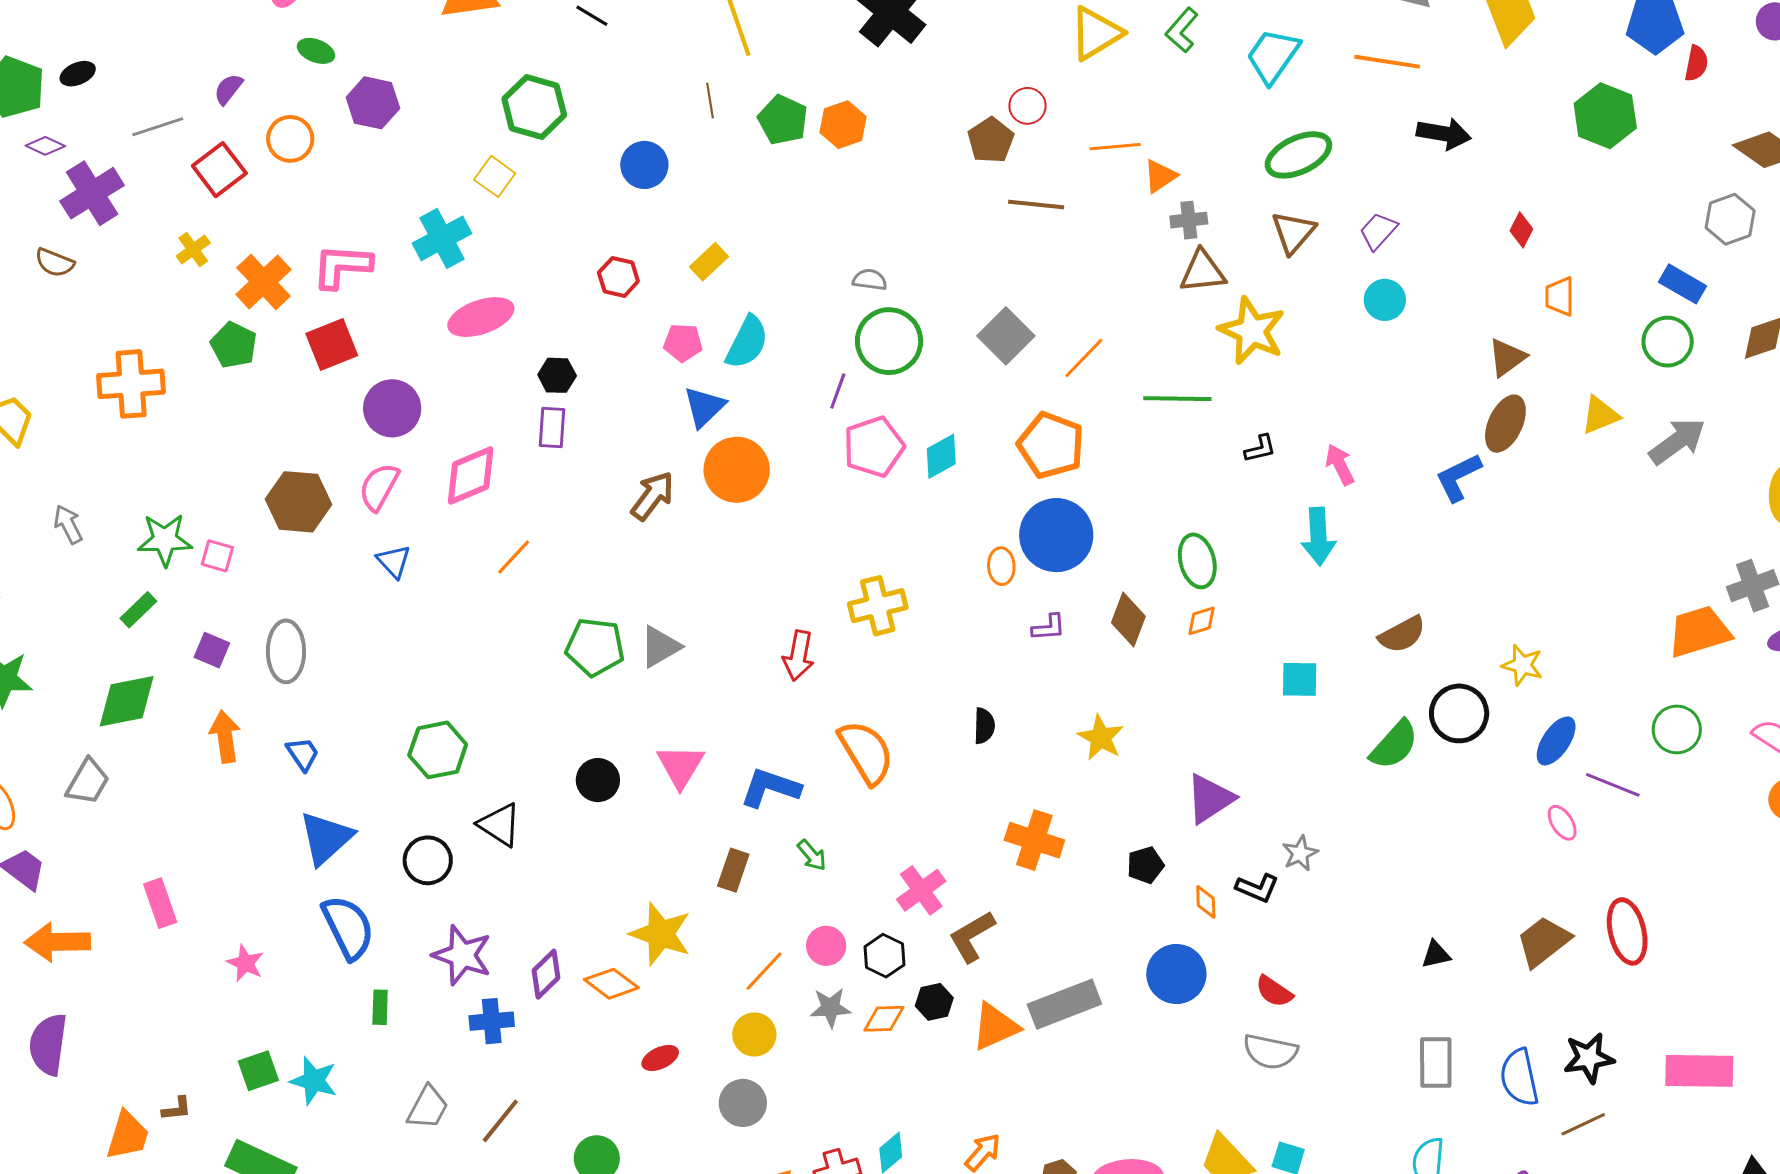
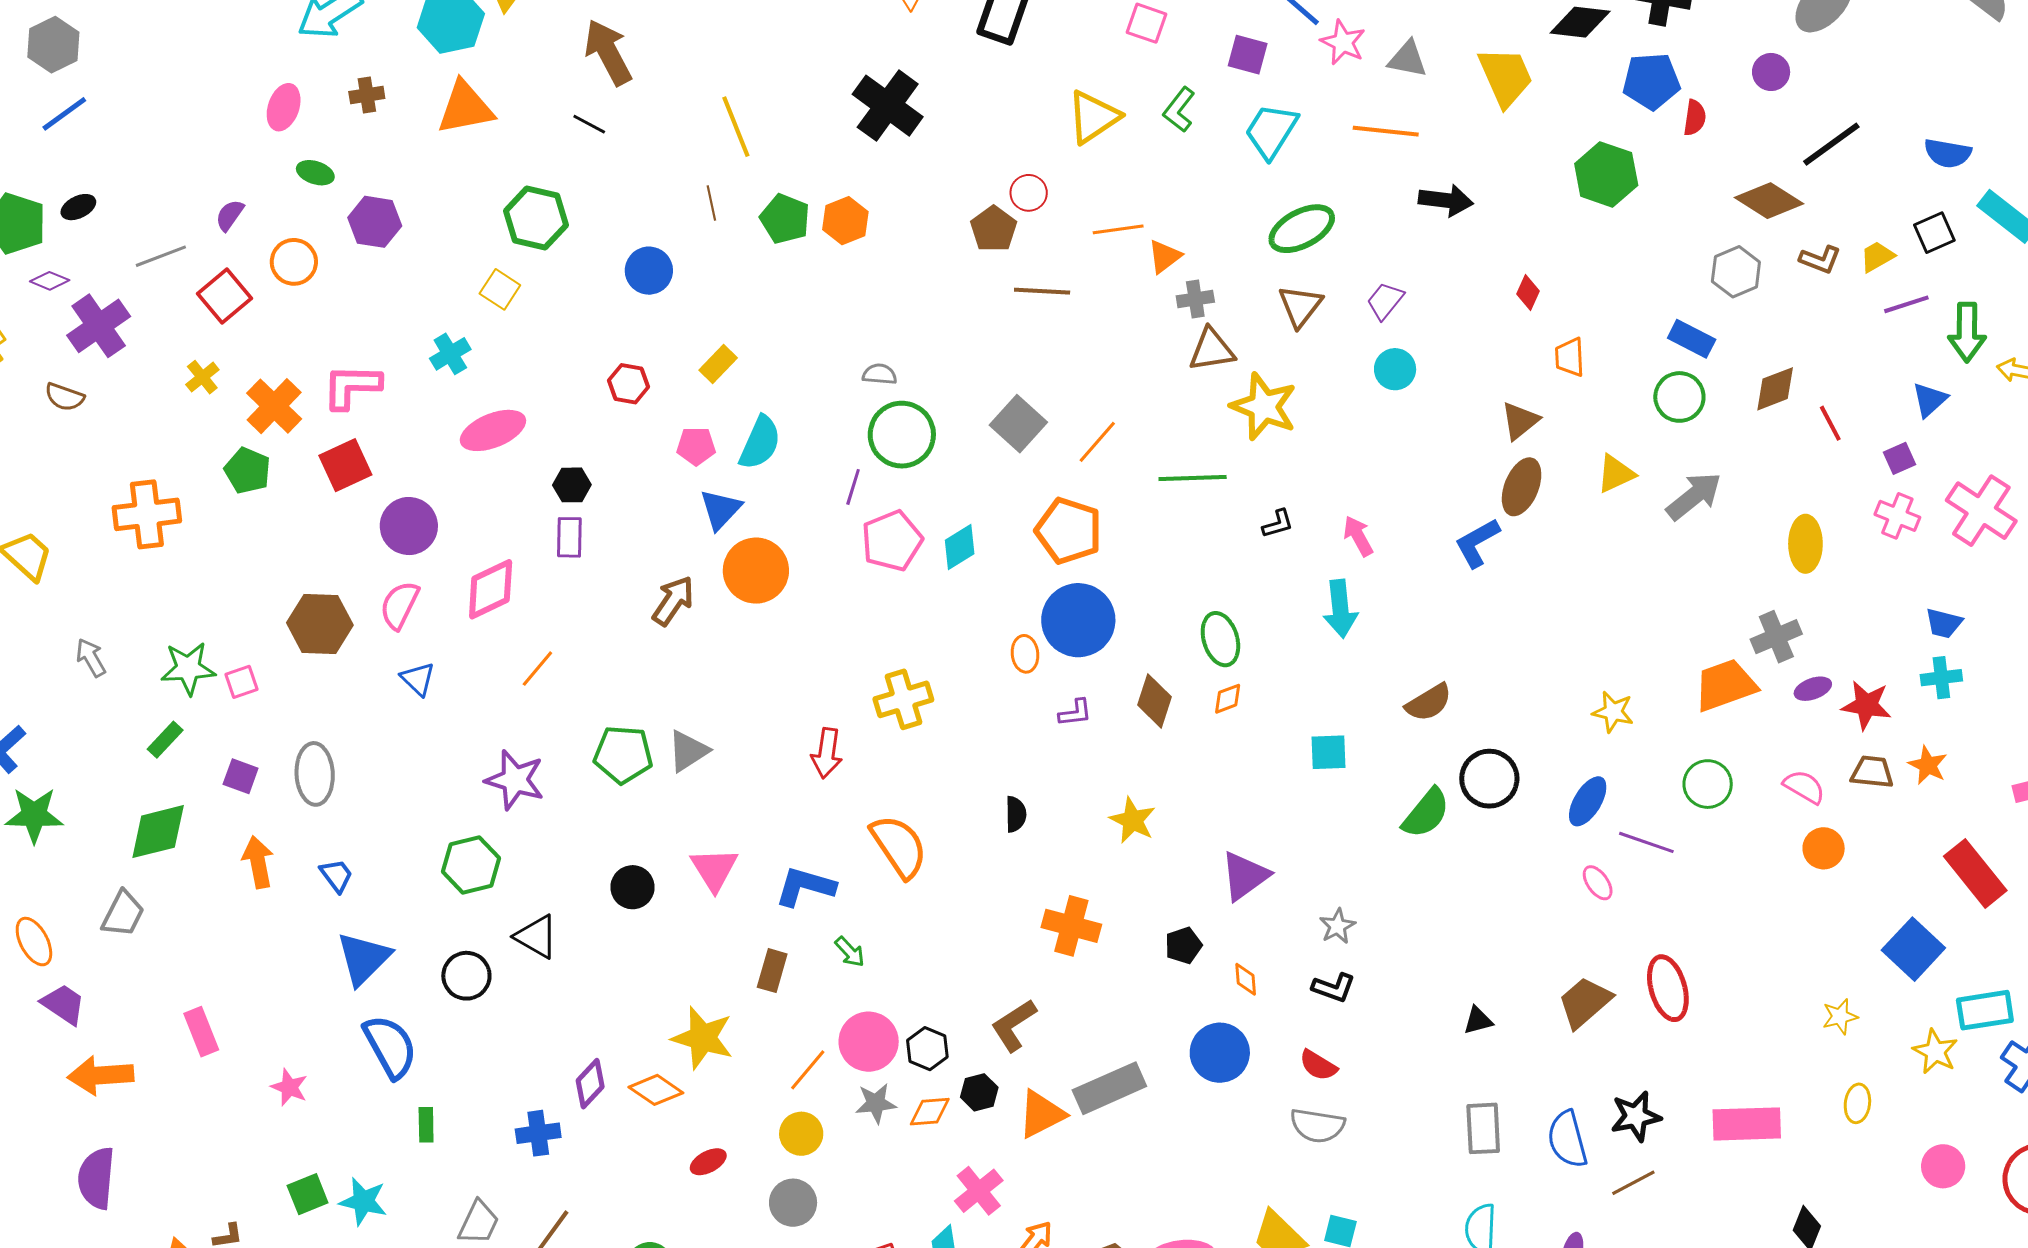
cyan cross: (442, 238) -> (450, 354), size x0.7
pink square: (217, 556) -> (242, 682), turned -32
yellow star: (1522, 665) -> (1613, 712), moved
black L-shape: (1257, 888) -> (1334, 988), moved
pink cross: (921, 890) -> (979, 1191), moved
pink circle: (826, 946) -> (869, 1042), size x1.5
purple star: (462, 955) -> (515, 780), moved

